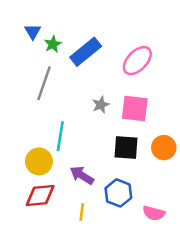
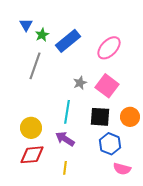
pink square: (135, 108) -> (107, 86), turned 30
cyan line: (60, 136) -> (67, 112), moved
blue hexagon: (118, 193) -> (110, 144), moved

